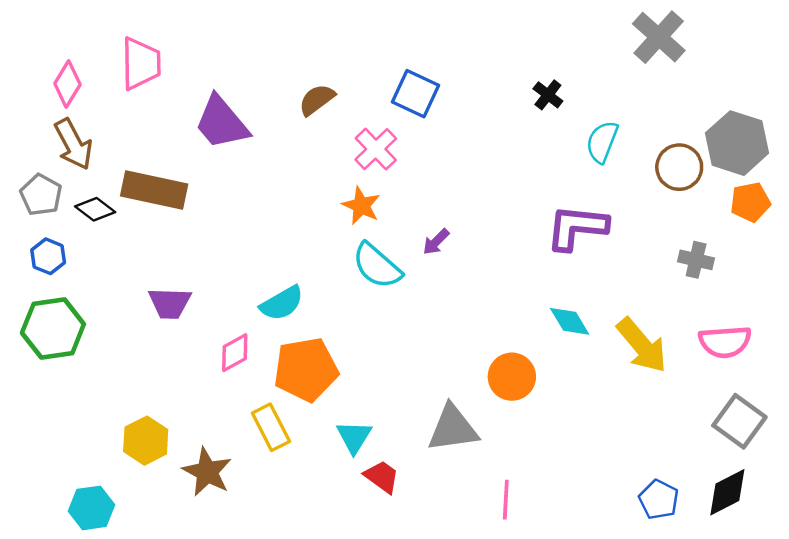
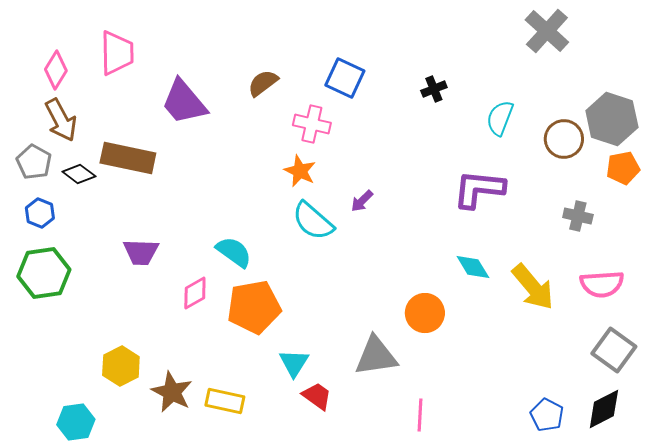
black cross: (548, 95) -> (434, 89), moved, turned 30
pink cross: (376, 149) -> (312, 124), turned -33
cyan semicircle: (282, 303) -> (234, 252), turned -114
yellow rectangle: (271, 427) -> (225, 401), moved, turned -51

